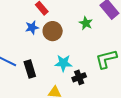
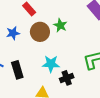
green star: (86, 23) -> (60, 25), moved
blue star: (32, 27) -> (13, 33), moved

